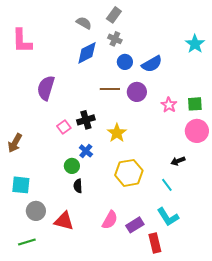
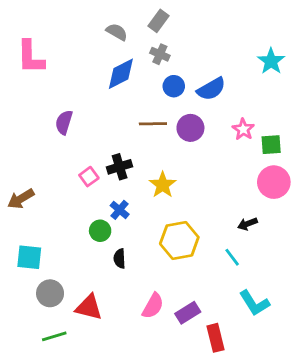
purple semicircle: (46, 88) -> (64, 122), size x0.7
pink star: (169, 105) -> (243, 129), moved
brown arrow: (15, 143) -> (21, 199), turned 30
black semicircle: (78, 186) -> (120, 259), moved
cyan L-shape: (168, 217) -> (254, 303), moved
green line: (27, 242) -> (54, 336), moved

